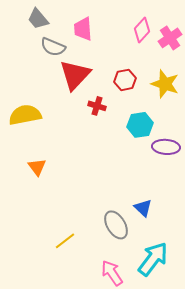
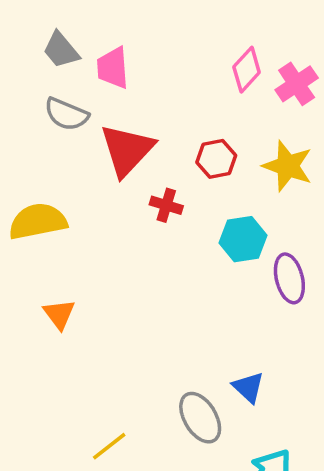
pink trapezoid: (83, 29) -> (113, 68), moved
gray semicircle: (53, 47) -> (66, 114), moved
purple ellipse: (166, 147) -> (289, 278), turned 72

